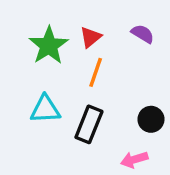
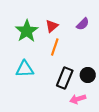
purple semicircle: (143, 34) -> (83, 24), turned 104
black rectangle: (89, 124) -> (65, 78), moved

